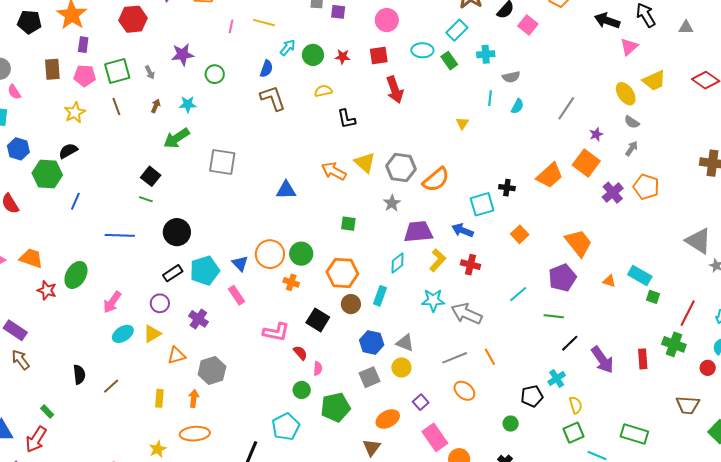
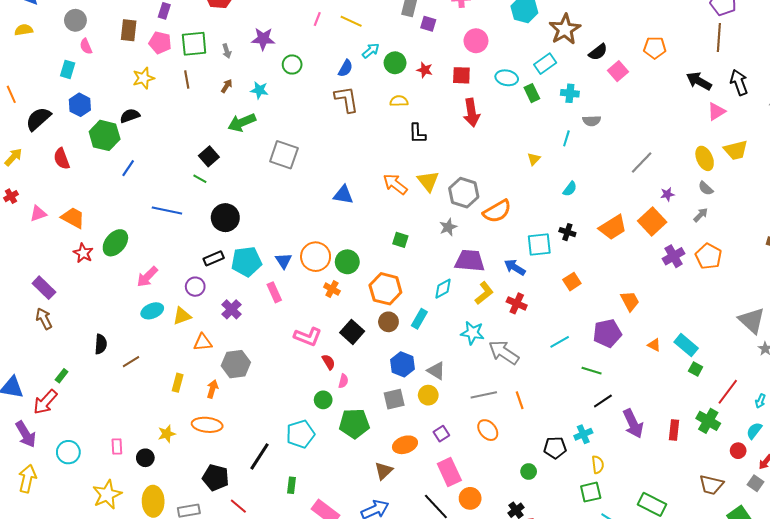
cyan semicircle: (517, 106) -> (570, 189), moved
orange trapezoid: (579, 243) -> (630, 301), size x0.7
green rectangle: (47, 411) -> (62, 376), turned 72

